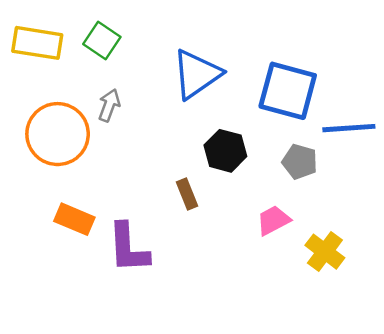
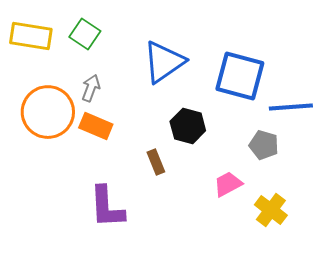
gray pentagon: (300, 162) -> (264, 145), moved
orange rectangle: (74, 219) -> (96, 126), moved

